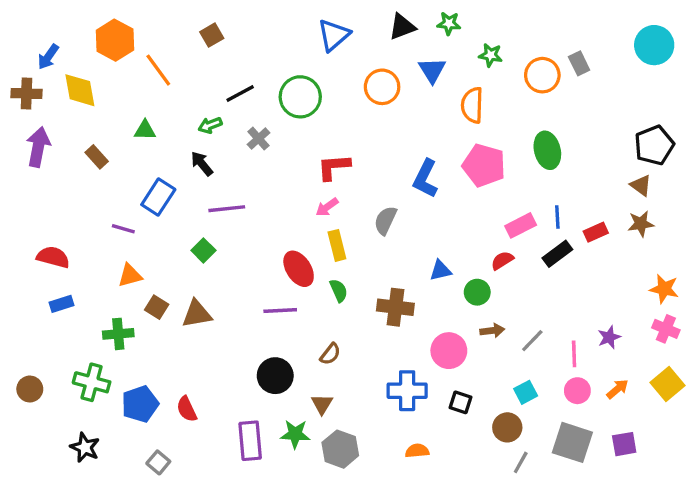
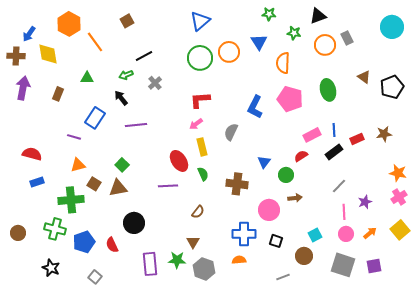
black triangle: (402, 27) -> (318, 16), moved
green circle: (300, 97) -> (200, 58), moved
brown rectangle: (97, 157) -> (58, 94), turned 64
brown triangle: (641, 185) -> (364, 77), moved
green square: (203, 250) -> (122, 165), moved
blue triangle: (440, 270) -> (264, 162), turned -40
pink cross: (666, 329) -> (399, 197), turned 35
green cross: (118, 334) -> (71, 200), size x1.4
gray line: (532, 341) -> (339, 186), moved
black circle: (275, 376) -> (134, 223), moved
orange semicircle: (417, 451) -> (239, 260), moved
gray line: (521, 462) -> (283, 277), moved, turned 40

